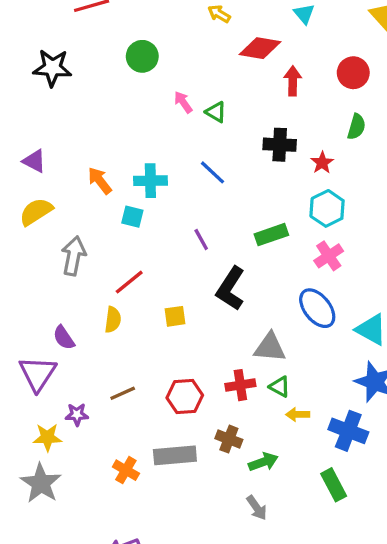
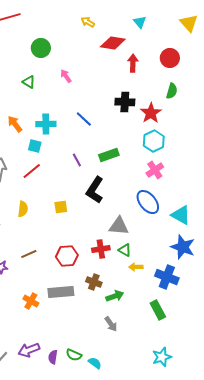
green triangle: (216, 112) -> (29, 82), moved
red star: (322, 163) -> (151, 113), size x1.5
green rectangle: (271, 235) -> (109, 155), moved
red line: (129, 282) -> (32, 171), moved

